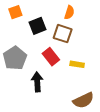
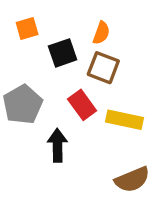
orange semicircle: (69, 12) -> (101, 33), moved
yellow rectangle: (77, 64) -> (125, 120), size x1.5

